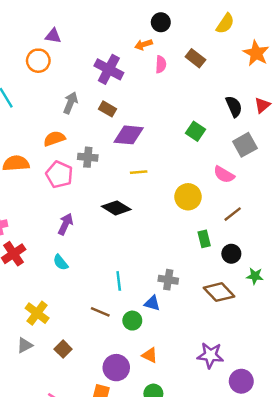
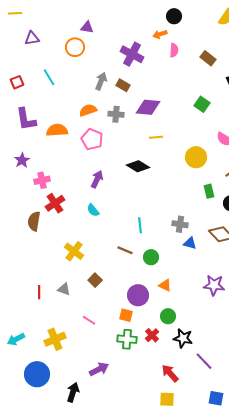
brown rectangle: (195, 58) -> (208, 58), moved
brown rectangle: (108, 109) -> (123, 85), moved
gray cross: (88, 157) -> (116, 114), moved
blue triangle: (152, 303) -> (190, 243), moved
gray triangle: (25, 345) -> (64, 289), moved, turned 48

